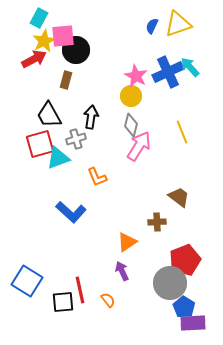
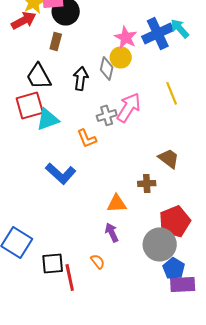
gray diamond: (131, 125) -> (107, 68), moved
gray cross: (76, 139) -> (107, 115), moved
orange triangle: (127, 242) -> (117, 203), turned 30
red line: (80, 290) -> (70, 277), moved

